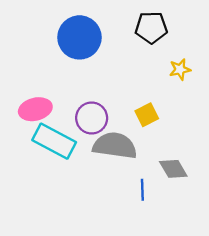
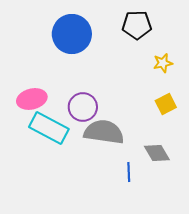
yellow square: (147, 115) -> (166, 104), moved

